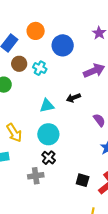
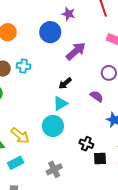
blue circle: (63, 45) -> (50, 32), moved
cyan triangle: (47, 106) -> (60, 103), moved
black cross: (49, 158) -> (86, 144), moved

